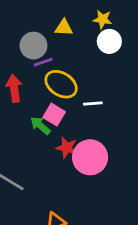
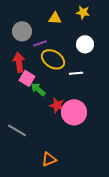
white circle: (109, 41) -> (85, 44), moved
gray circle: (33, 46) -> (22, 31), moved
pink square: (54, 115) -> (27, 78), moved

